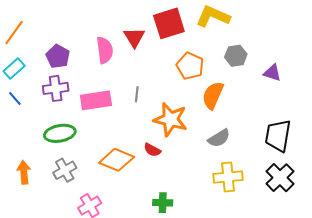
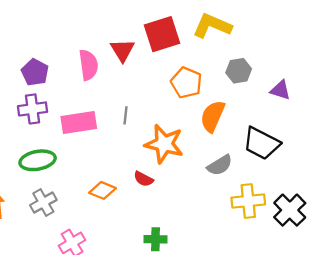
black trapezoid: (278, 136) -> (261, 143), moved, turned -72
orange diamond: (117, 160) -> (103, 190), size x0.7
yellow cross: (228, 177) -> (248, 201), moved

